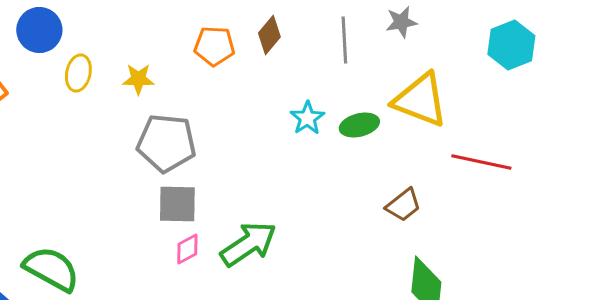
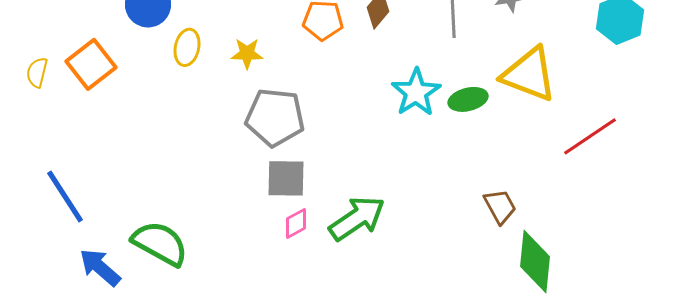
cyan star: (307, 118) -> (416, 92), size x1.4
red line: (481, 162) -> (590, 136), turned -46
brown trapezoid: (403, 205) -> (500, 206), moved, turned -81

